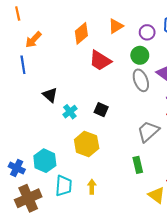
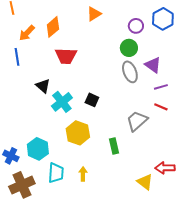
orange triangle: (116, 26) -> (94, 14), moved
orange diamond: (81, 33) -> (53, 27), moved
red trapezoid: (100, 61) -> (66, 56), moved, turned -30
cyan cross: (70, 112) -> (62, 102), size x1.5
green rectangle: (138, 165) -> (114, 146), moved

